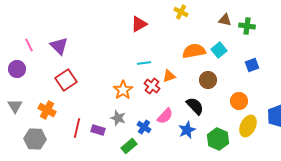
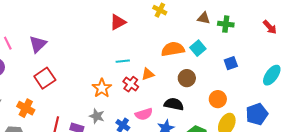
purple triangle: (59, 46) -> (38, 44), turned 30
black semicircle: (195, 106) -> (174, 104), turned -36
pink semicircle: (165, 116) -> (144, 114), turned 30

